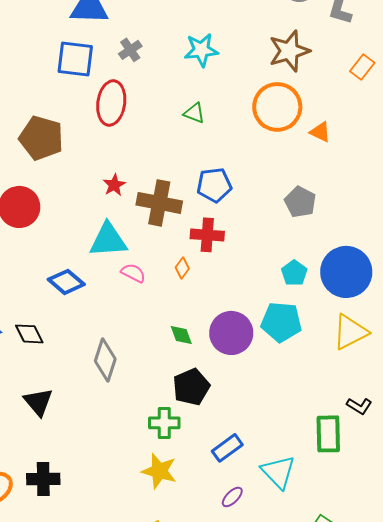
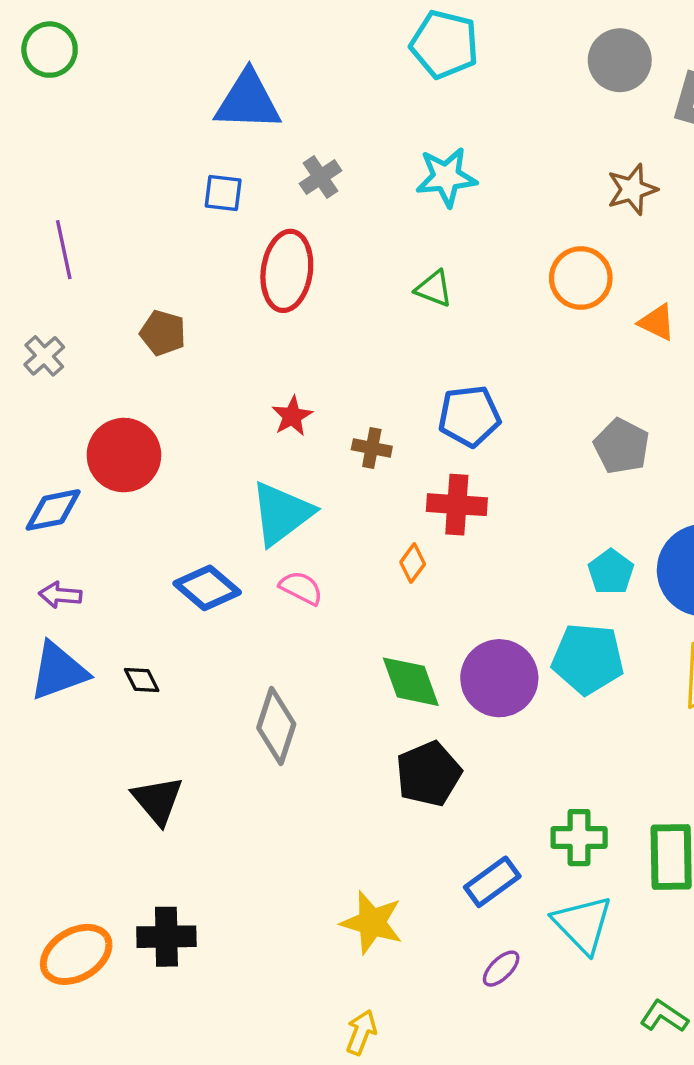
brown star: (289, 51) -> (632, 189), moved, size x0.7
blue square: (75, 59) -> (223, 193), size x0.6
orange circle: (277, 107) -> (581, 278), size x0.7
brown pentagon: (41, 138) -> (163, 333), size x0.6
brown cross: (159, 203) -> (372, 448), size x0.5
cyan triangle: (108, 240) -> (282, 514), turned -33
pink semicircle: (133, 273) -> (301, 588), moved
black diamond: (29, 334) -> (142, 680), size x0.7
green diamond: (181, 335) -> (411, 682), size x1.5
green cross: (164, 423) -> (579, 838), moved

